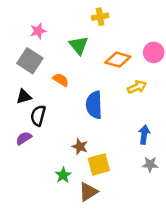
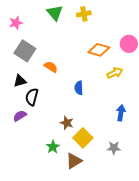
pink star: (38, 31) -> (16, 23), moved
green triangle: (79, 45) -> (55, 13), moved
blue semicircle: (94, 105) -> (79, 88), size x0.6
yellow square: (99, 164) -> (83, 138), turned -30
gray star: (150, 164) -> (114, 148), moved

